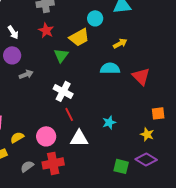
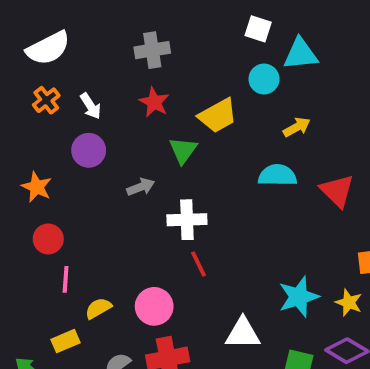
cyan circle: (95, 18) -> (264, 79), moved
gray arrow: (26, 74) -> (141, 187), moved
white cross: (63, 91) -> (187, 220), turned -30
cyan star: (109, 122) -> (299, 297), moved, size x1.5
white triangle: (79, 138) -> (243, 333), moved

